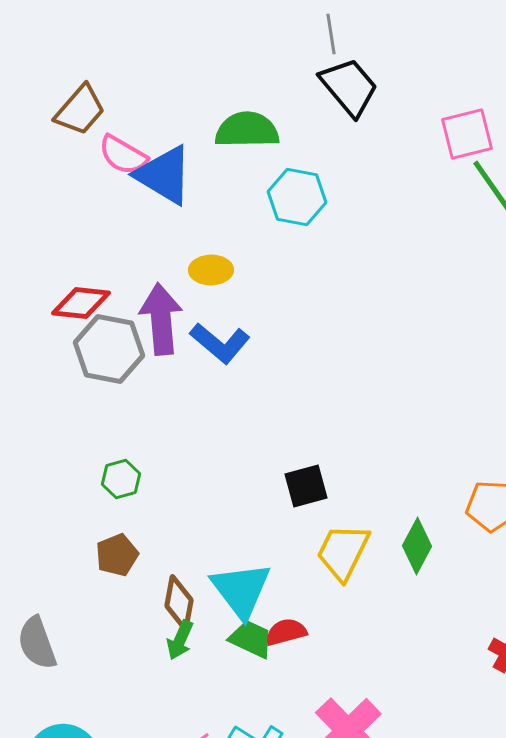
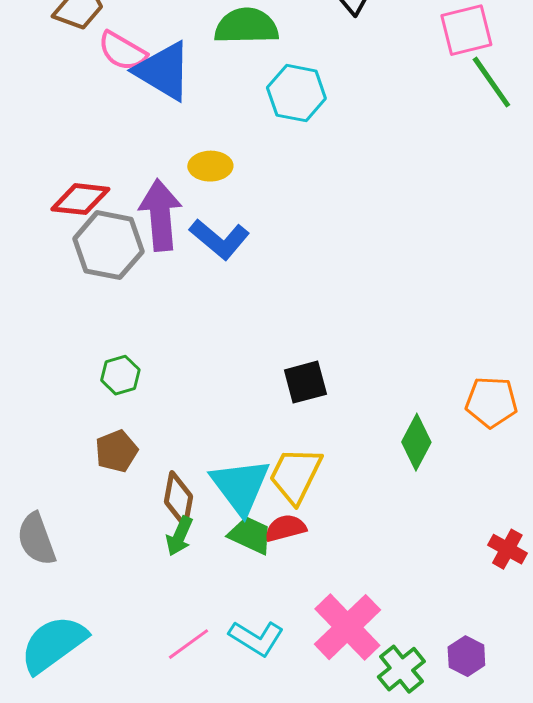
yellow trapezoid: (343, 552) -> (295, 475), moved

